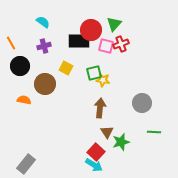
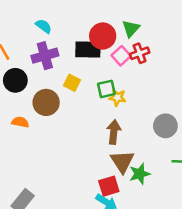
purple cross: (44, 46) -> (45, 56), size x1.5
pink square: (106, 46) -> (121, 56), turned 35
brown triangle: (107, 132) -> (122, 162), size x1.5
red square: (96, 152) -> (109, 186), turned 30

